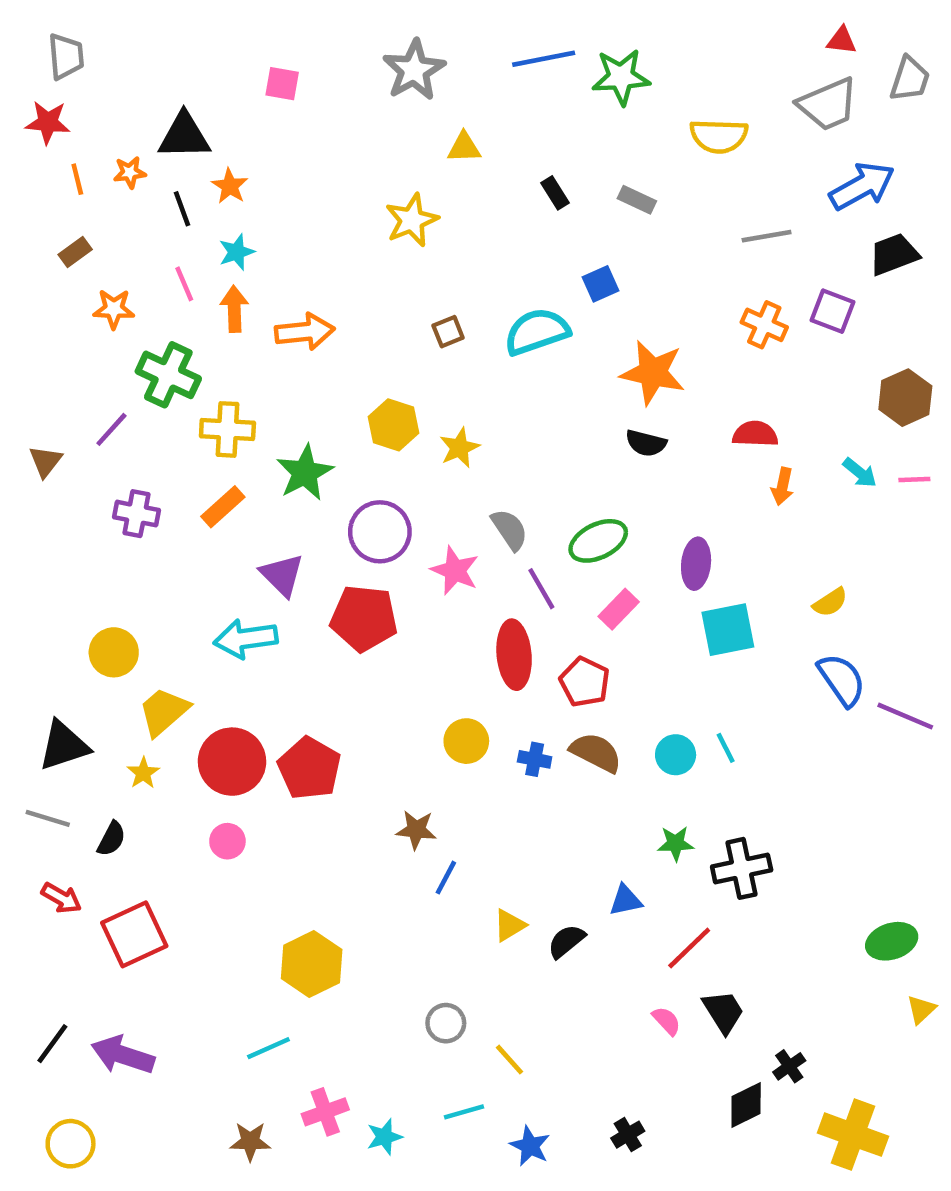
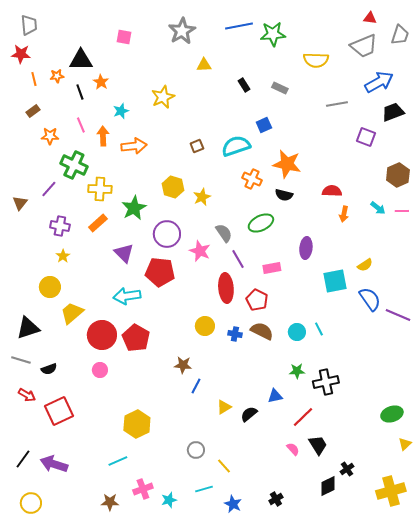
yellow star: (412, 220) -> (163, 97), moved
cyan star: (237, 252) -> (121, 111), moved
orange cross: (764, 325) -> (252, 179), moved
green ellipse: (598, 541) -> (261, 223), moved
pink rectangle: (619, 609) -> (272, 268), turned 36
cyan square: (728, 630) -> (335, 281), moved
cyan arrow: (246, 639) -> (127, 296), moved
yellow star: (143, 773) -> (63, 256), moved
black semicircle: (111, 839) -> (49, 369), turned 42
yellow cross: (853, 1135) -> (391, 491), moved, turned -36

